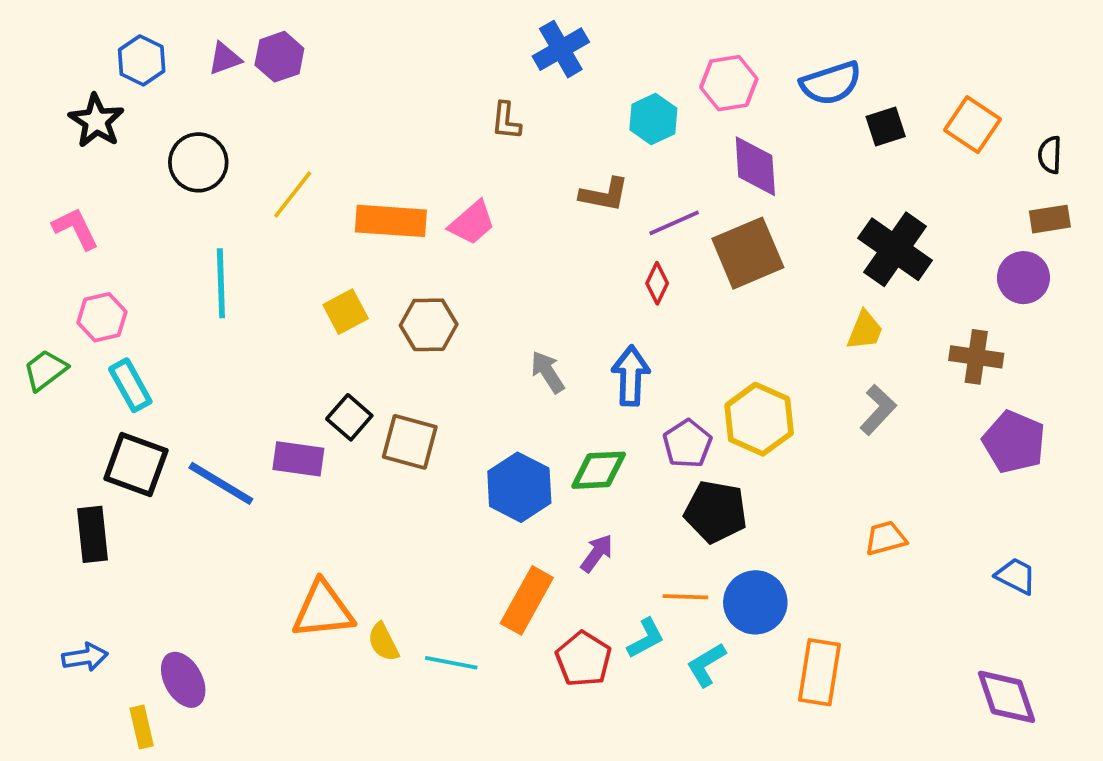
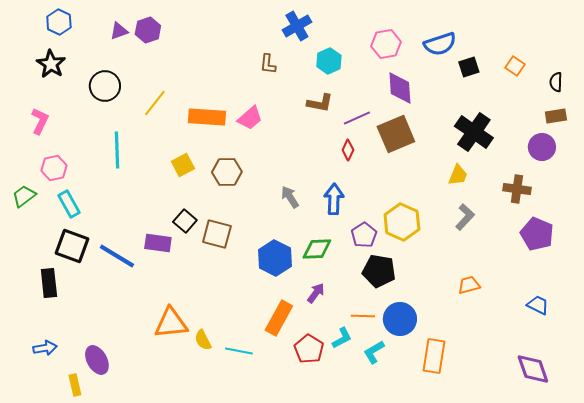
blue hexagon: (142, 60) -> (59, 22), moved
cyan hexagon: (653, 119) -> (329, 61), moved
orange square: (972, 125) -> (515, 66), size x0.7
pink L-shape: (76, 228) -> (40, 121), turned 52

